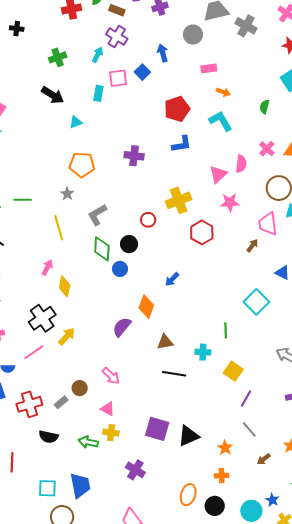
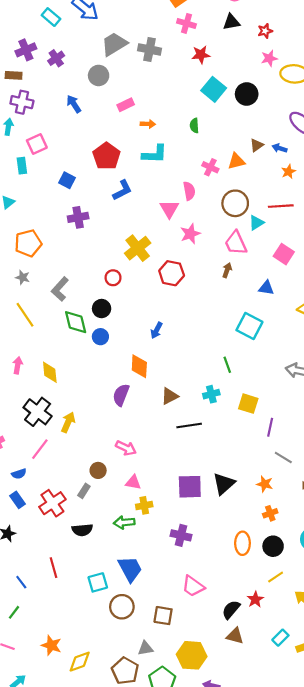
blue square: (142, 72) -> (67, 180), moved
cyan L-shape: (221, 121) -> (155, 154), turned 140
pink arrow: (47, 267) -> (18, 365), moved

